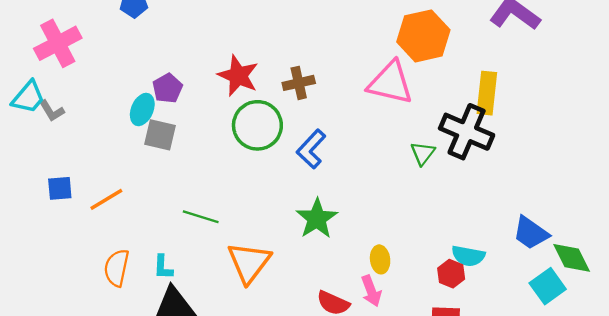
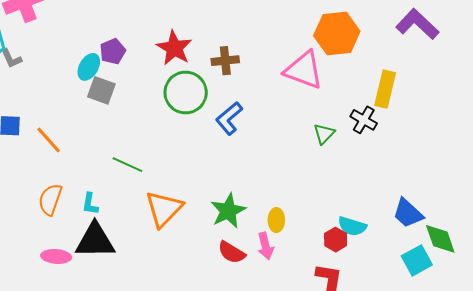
black cross: (467, 132) -> (364, 120), size x0.6
orange line: (106, 199) -> (49, 140), turned 72
green star: (317, 219) -> (228, 211), moved

